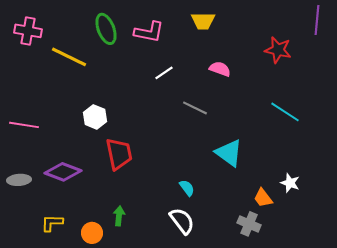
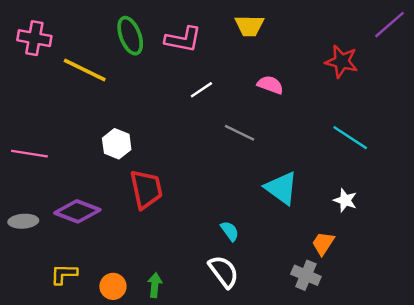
purple line: (317, 20) -> (389, 25), turned 44
white star: (290, 183) -> (345, 200), moved
orange trapezoid: (263, 198) -> (323, 243), turned 70
green arrow: (119, 216) -> (155, 285), moved

